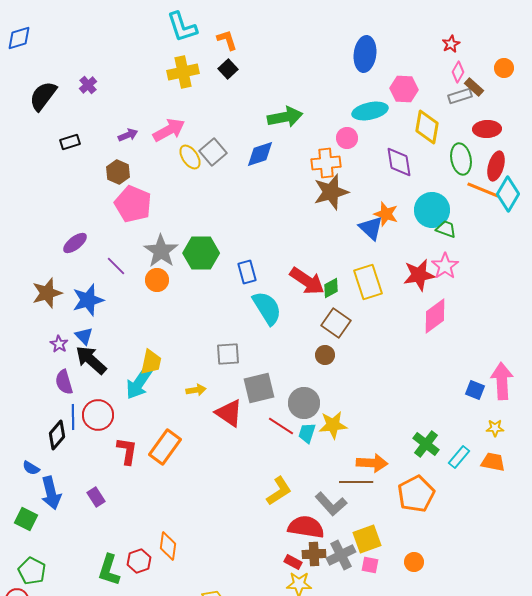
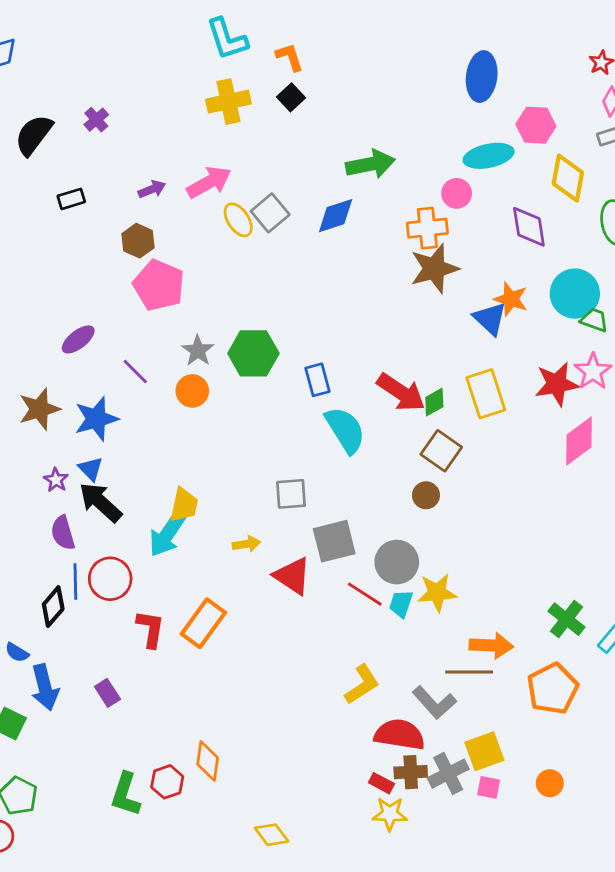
gray star: (161, 251) -> (198, 351), size x0.7

